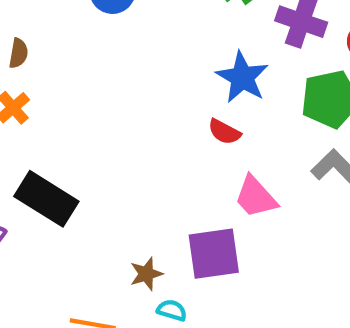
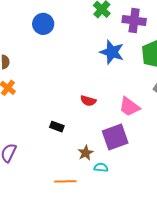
red semicircle: (224, 132) -> (88, 101), moved
black rectangle: (46, 199) -> (57, 127), moved, size x0.5

